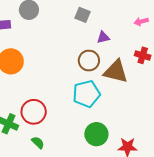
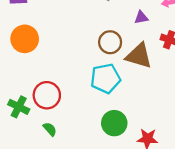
purple triangle: (103, 37) -> (141, 17), moved

